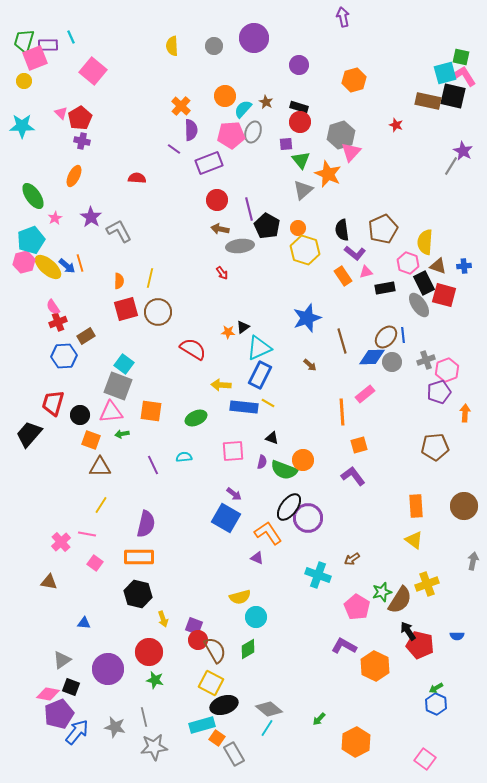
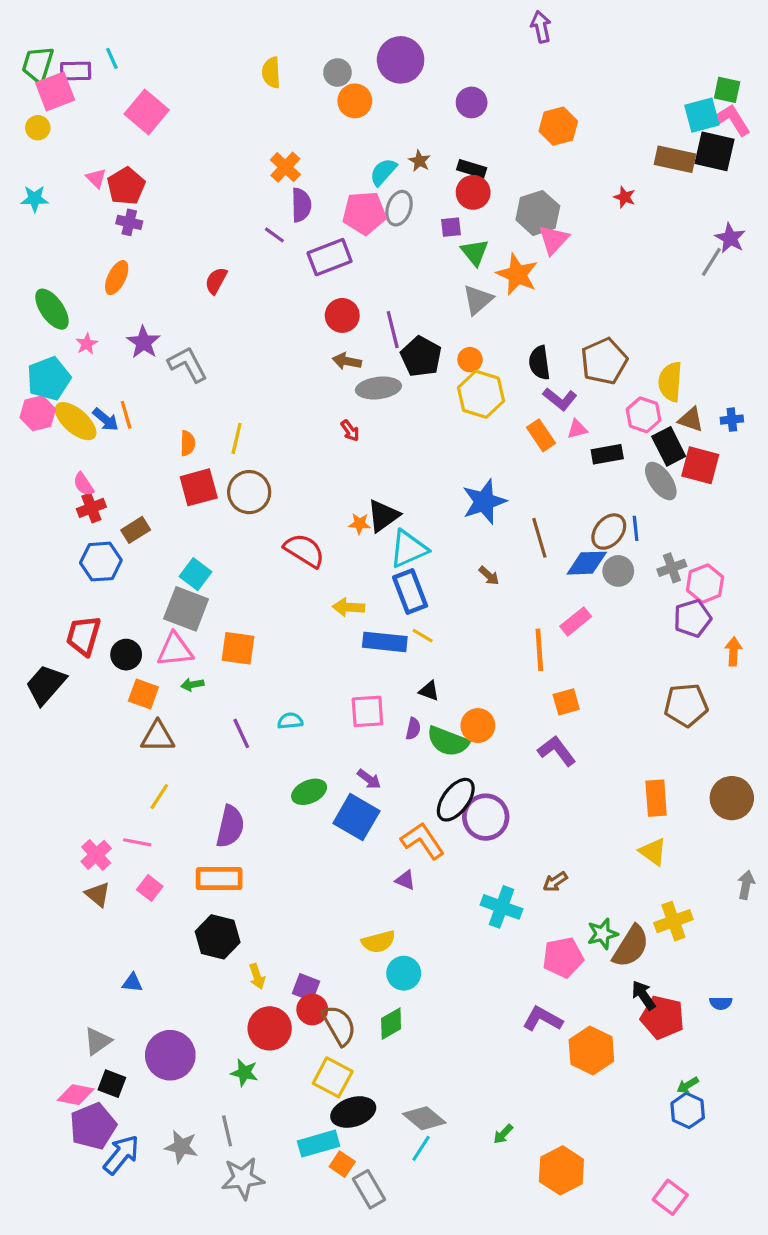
orange circle: (225, 96) -> (355, 101), moved
cyan star: (22, 126) -> (35, 199), size x0.7
red semicircle: (137, 178) -> (216, 281), turned -66
black triangle: (243, 327) -> (383, 516), size x1.6
blue rectangle: (260, 375) -> (410, 591), turned -48
green ellipse: (196, 418) -> (309, 792), moved
brown triangle: (49, 582) -> (98, 894), moved, turned 30
pink pentagon: (357, 607) -> (563, 957), turned 30
red circle: (149, 652) -> (270, 1028), moved

